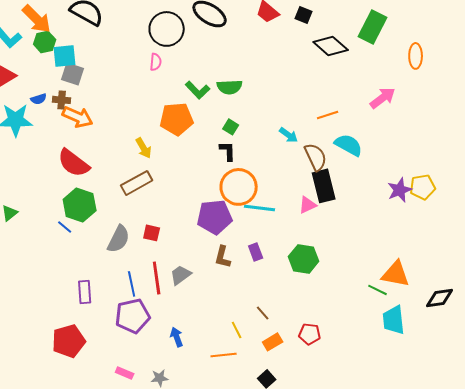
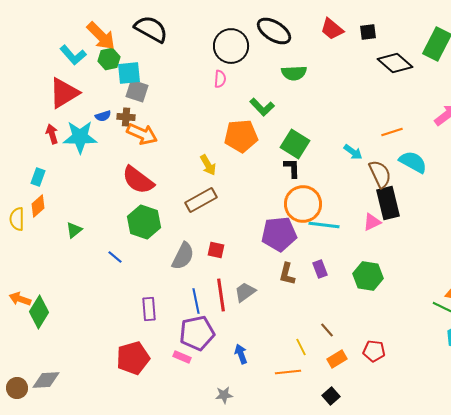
black square: (304, 15) -> (368, 32), turned -30
green semicircle: (230, 87) -> (294, 73), moved
green square: (231, 127) -> (295, 144), size x1.8
blue line: (65, 227) -> (115, 257), moved
pink rectangle: (125, 373) -> (182, 357), moved

